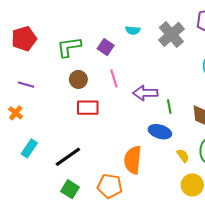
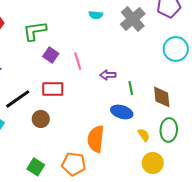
purple square: (106, 47) -> (51, 55), moved
brown circle: (78, 79) -> (41, 119), moved
purple arrow: (145, 93) -> (108, 75), size x0.7
black line: (68, 157) -> (18, 99), moved

